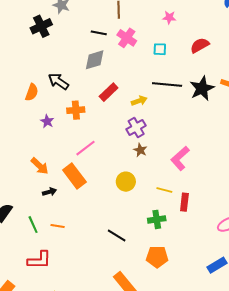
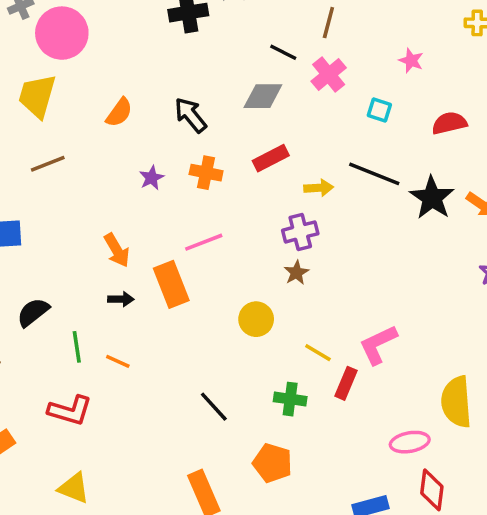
black star: (202, 88) -> (432, 198), turned -30
orange semicircle: (32, 92) -> (119, 112), moved
pink L-shape: (180, 158) -> (378, 345), moved

